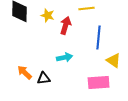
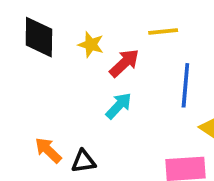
red arrow: (66, 25) -> (124, 63), turned 30
cyan arrow: (65, 57) -> (119, 106), moved, turned -35

